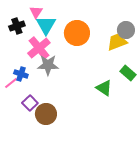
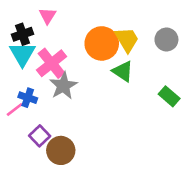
cyan triangle: (46, 25) -> (22, 54), moved
yellow trapezoid: (117, 42) -> (127, 39), moved, turned 80
gray star: (48, 65) -> (63, 86), turned -30
green triangle: (104, 88) -> (123, 71), moved

